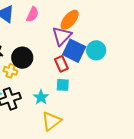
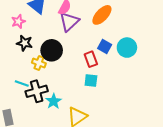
purple triangle: (62, 36) -> (69, 22), moved
blue square: (74, 51) -> (105, 47), size x0.6
cyan star: (41, 97) -> (53, 101), moved

